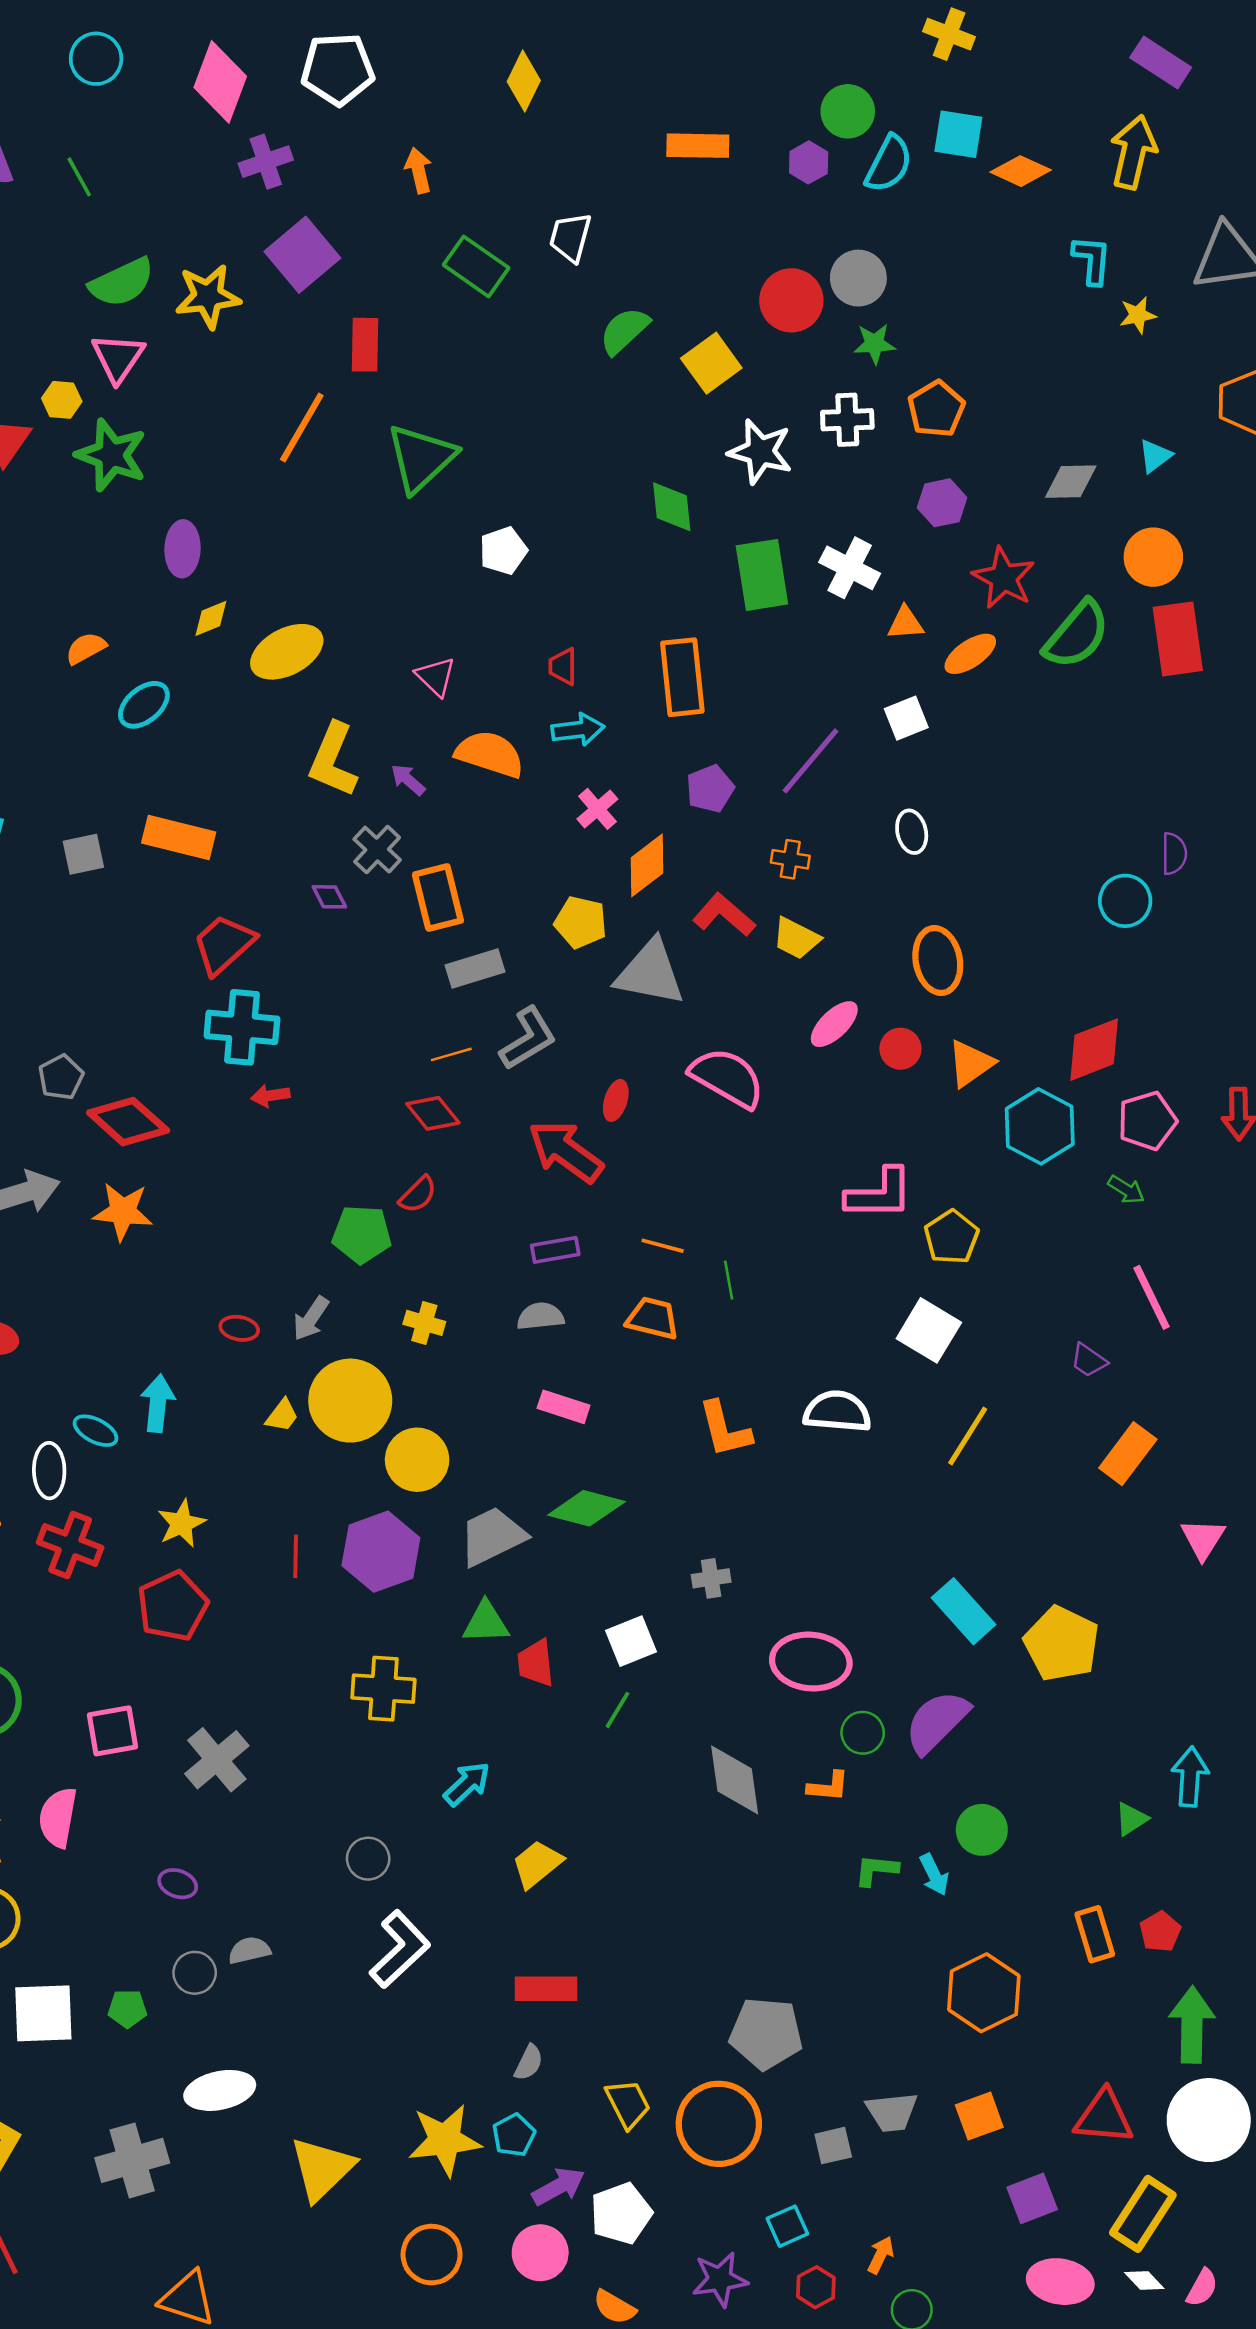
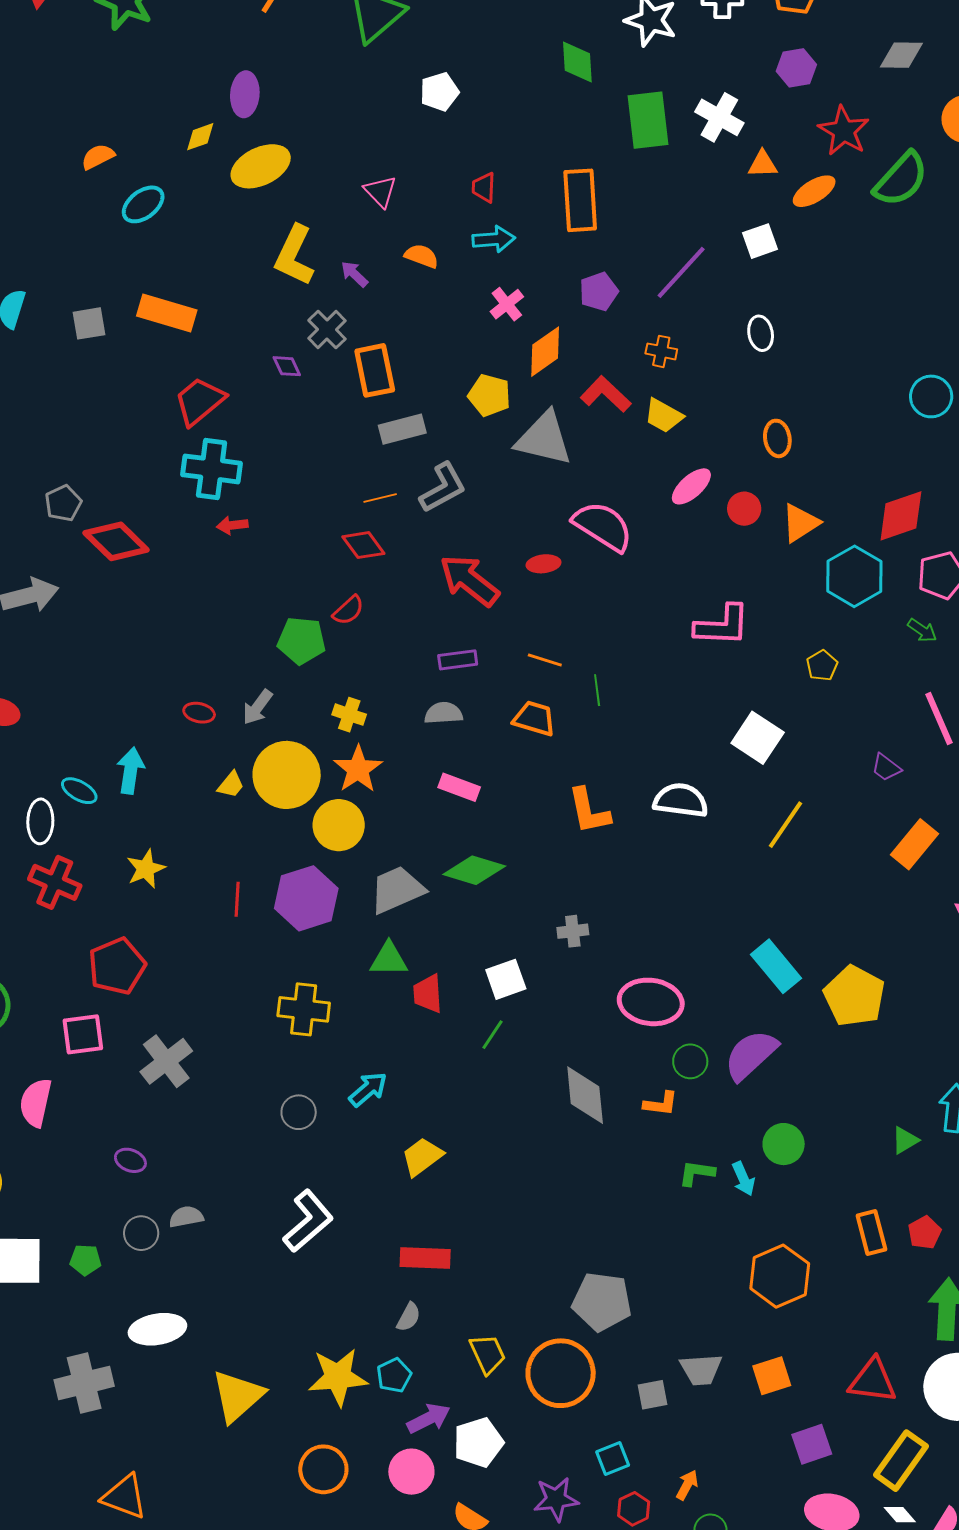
purple ellipse: (182, 549) -> (245, 94), moved
orange semicircle: (490, 754) -> (422, 256), size x0.6
orange ellipse: (938, 960) -> (777, 438), size x0.7
red ellipse: (616, 1100) -> (544, 564), moved, turned 64
orange star: (123, 1212) -> (358, 769), moved, turned 30
yellow pentagon: (951, 1237) -> (822, 665), moved, size x0.7
red pentagon: (173, 1606) -> (117, 966), moved
gray circle: (368, 1859) -> (299, 1112), moved

